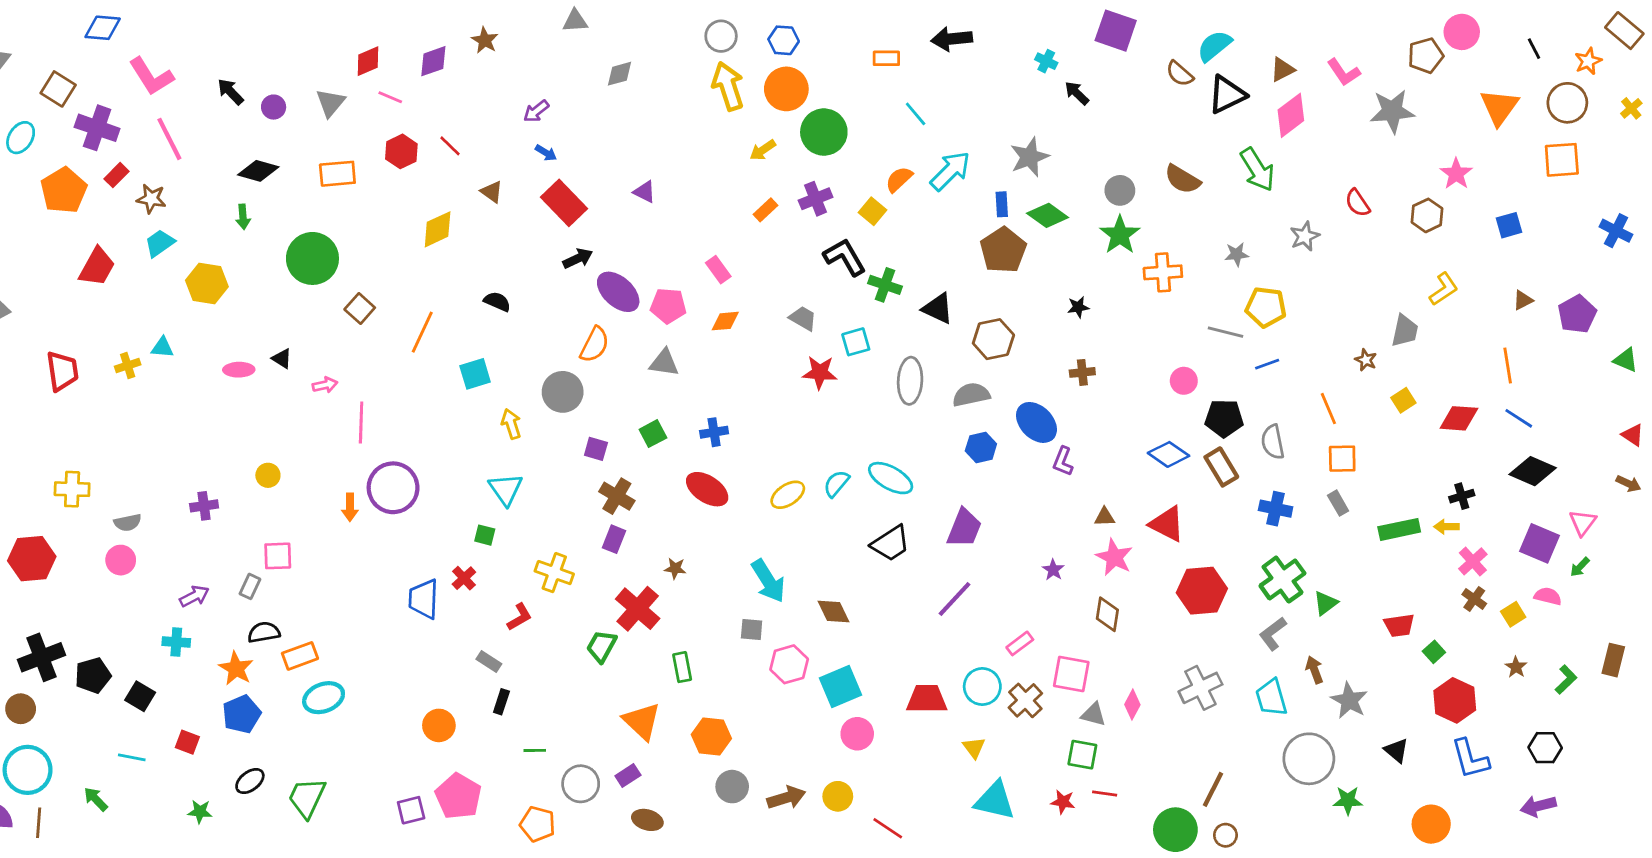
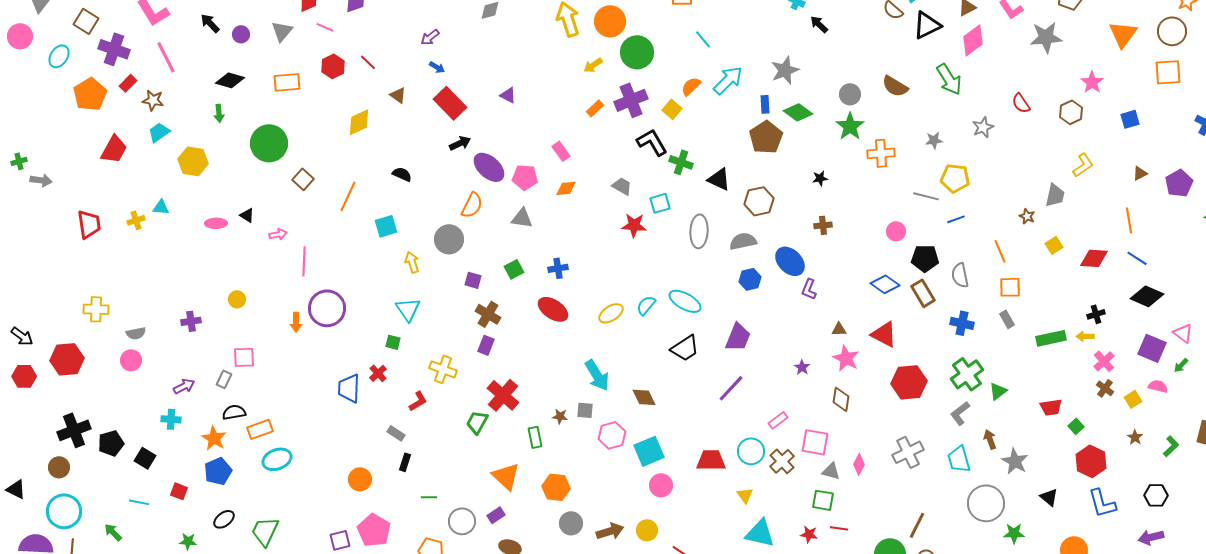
purple cross: (816, 199) -> (631, 100), size x1.4
pink triangle: (1583, 523) -> (1183, 333), turned -30
brown star: (675, 568) -> (560, 416), moved

